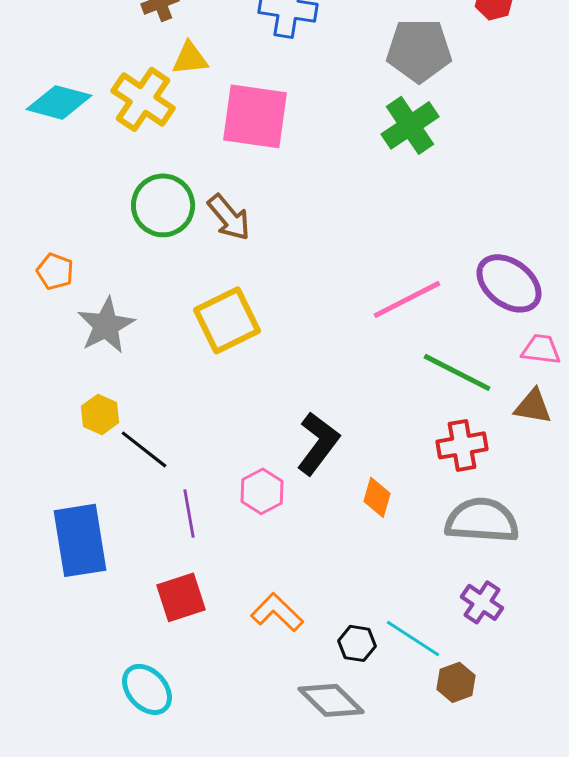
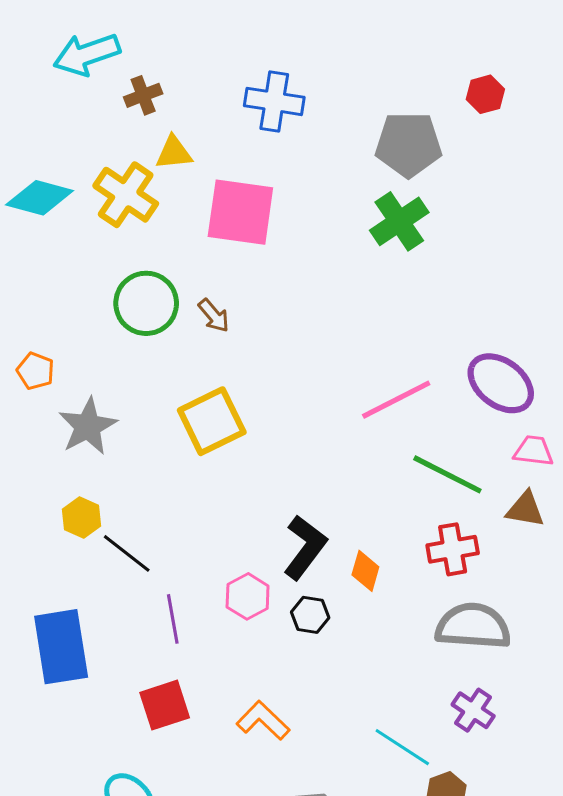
brown arrow: (229, 217) -> (214, 316), size x0.7
orange diamond: (377, 497) -> (365, 571), moved
black hexagon: (357, 643) -> (310, 615), moved

